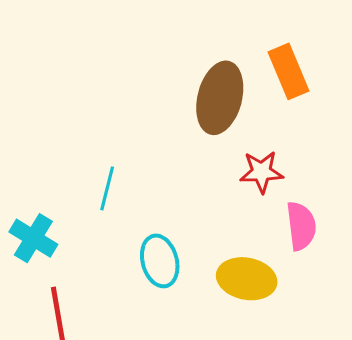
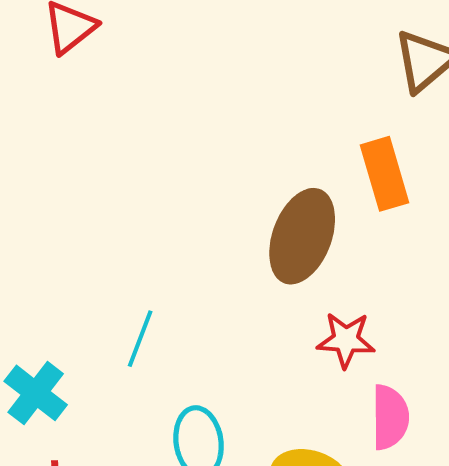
orange rectangle: (289, 71) -> (385, 174), moved

